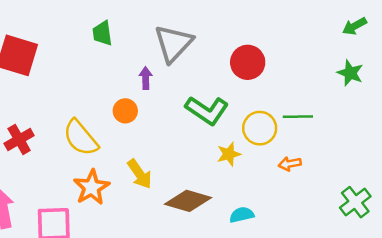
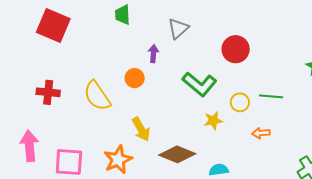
gray triangle: (173, 43) -> (178, 28), size x0.7
yellow circle: (260, 128) -> (240, 102), size x0.7
red cross: (19, 139) -> (48, 92), turned 30
orange star: (92, 187) -> (118, 160), moved

